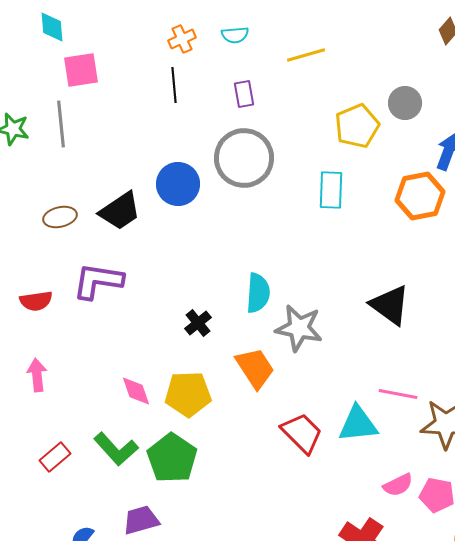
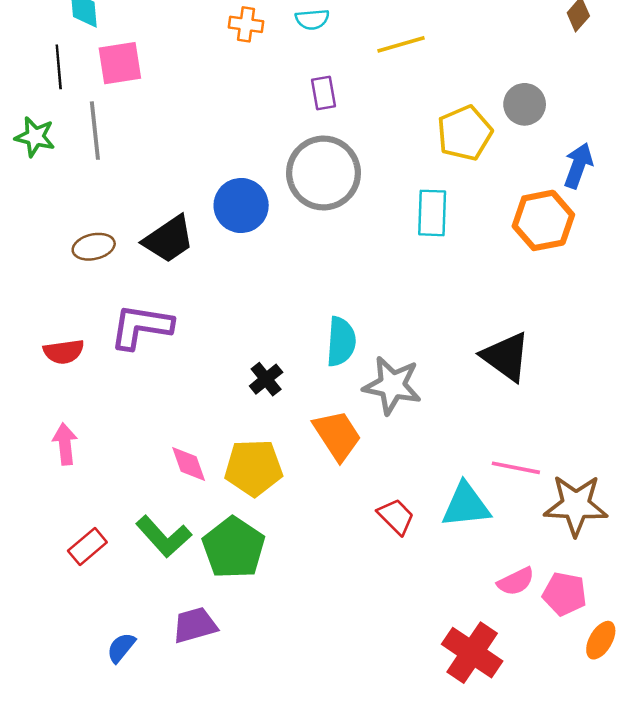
orange cross: (182, 39) -> (246, 24), turned 32
black line: (174, 85) -> (59, 67), moved
red trapezoid: (302, 433) -> (396, 516), size x0.7

